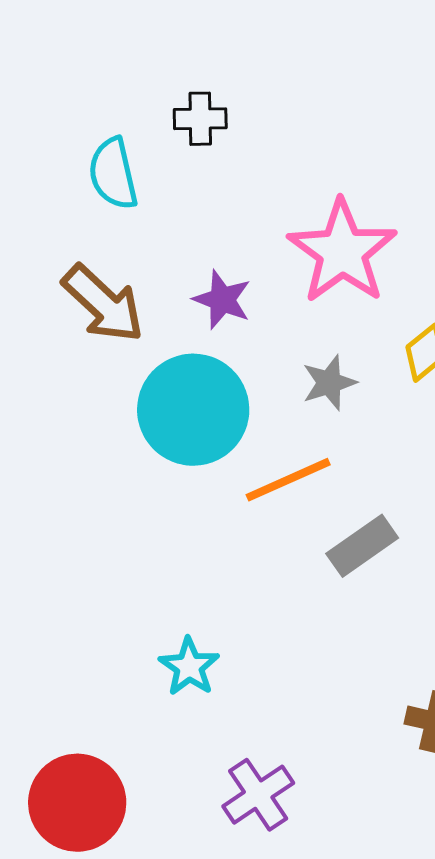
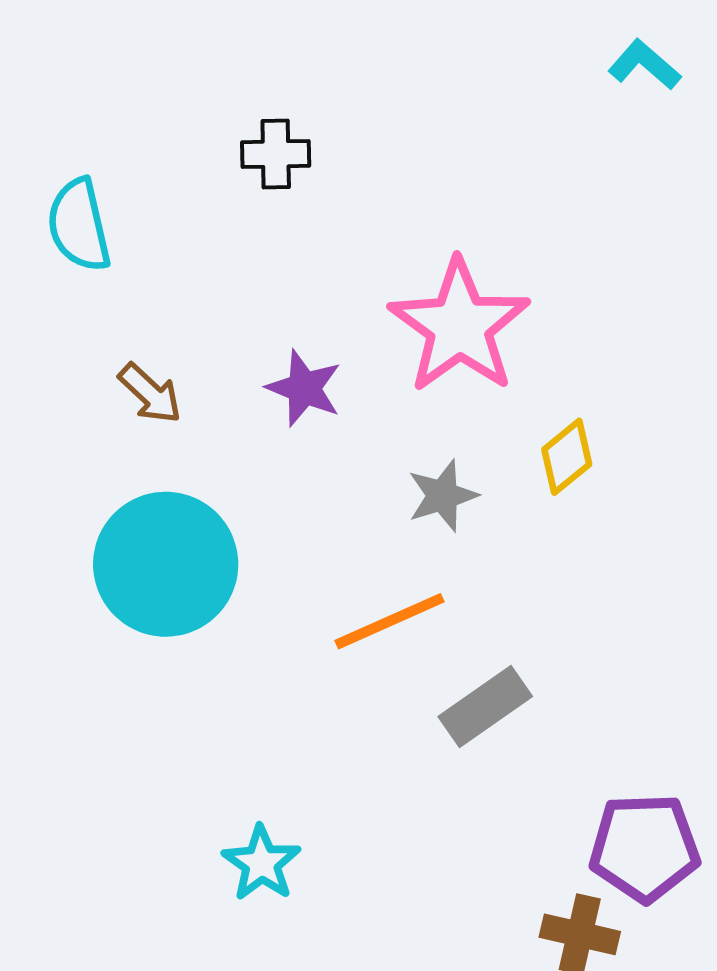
cyan semicircle: (113, 174) -> (79, 225), moved
brown arrow: (103, 304) -> (150, 393), size x0.6
cyan circle: (193, 410) -> (166, 564), moved

